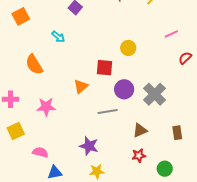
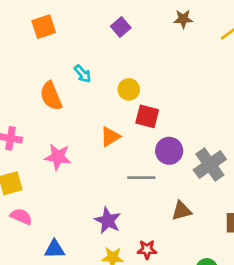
cyan arrow: (58, 37) -> (83, 74), moved
yellow circle: (128, 48) -> (129, 89), moved
pink semicircle: (40, 152) -> (21, 216), moved
red star: (139, 155) -> (147, 250), moved

